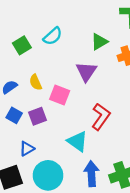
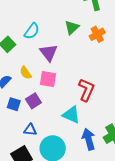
purple triangle: (86, 72) -> (49, 53), moved
blue triangle: (27, 149) -> (30, 130), turned 48

